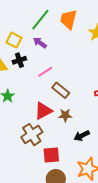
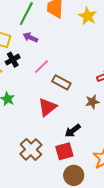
brown star: (65, 115) -> (92, 102), moved
brown cross: (32, 135) -> (31, 149), moved
black arrow: (82, 136) -> (73, 131), moved

